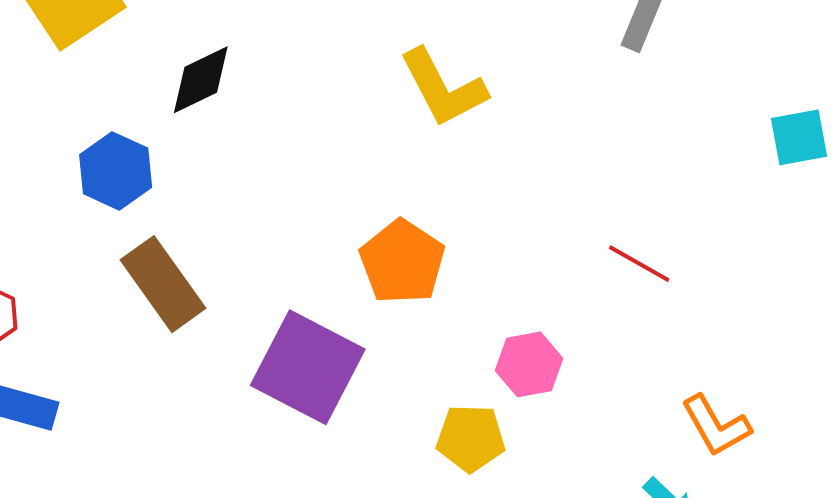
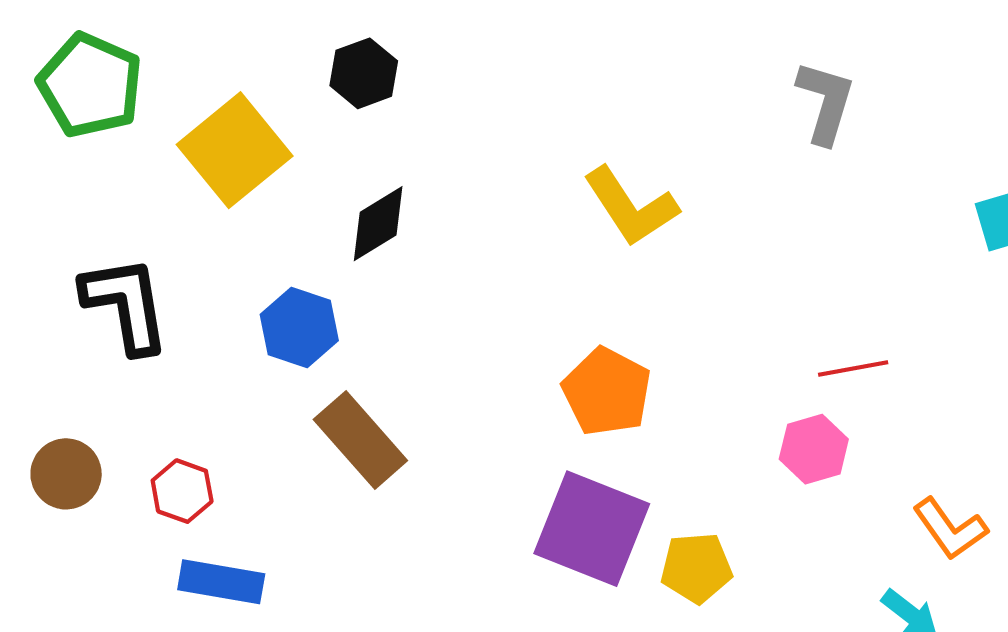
red line: (639, 264) -> (853, 368), turned -34
pink hexagon: (529, 364) -> (814, 449), moved
purple square: (308, 367) -> (592, 529), moved

